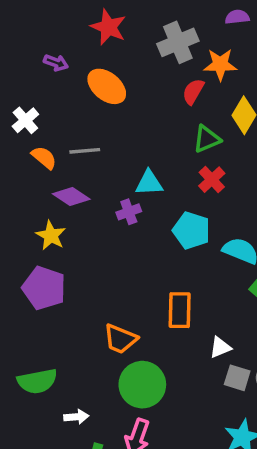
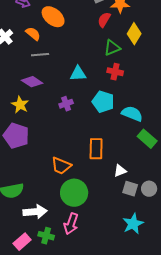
orange semicircle: (44, 158) -> (33, 34), moved
red cross: (212, 180) -> (115, 72), turned -35
purple cross: (129, 212) -> (66, 104), moved
white arrow: (76, 417) -> (35, 212), size x1.6

